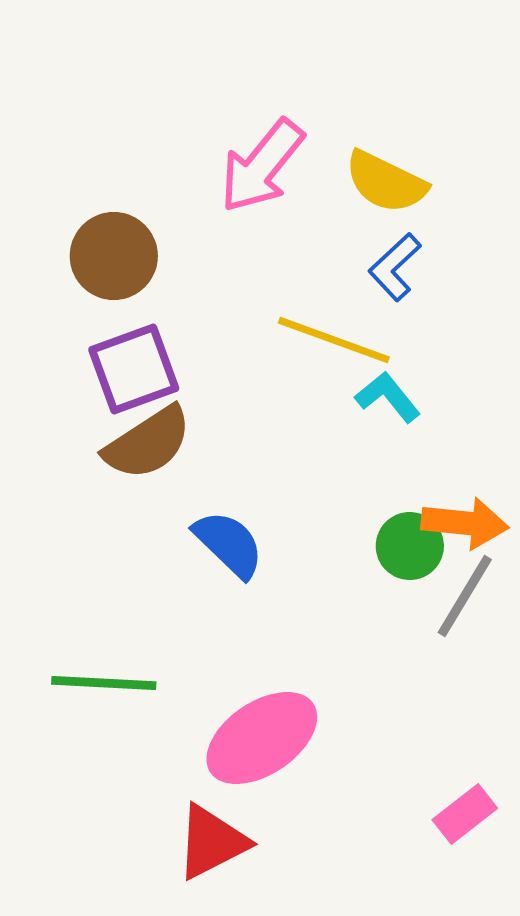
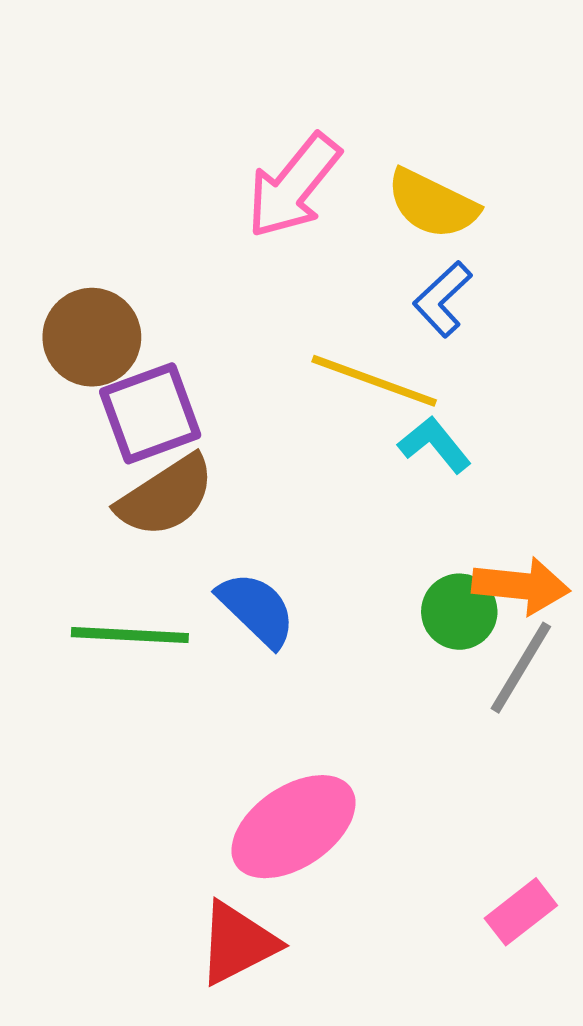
brown circle: (114, 256) -> (92, 337), moved
green line: (104, 683) -> (130, 635), moved

